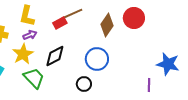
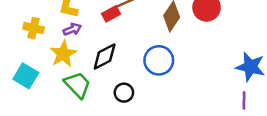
black circle: (84, 84) -> (124, 93), moved
purple line: (149, 85) -> (244, 100), moved

